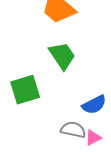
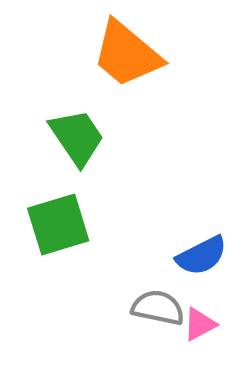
green trapezoid: (62, 56) -> (77, 137), moved

